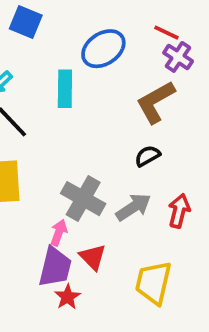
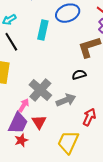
red arrow: (179, 211) -> (89, 117), moved

